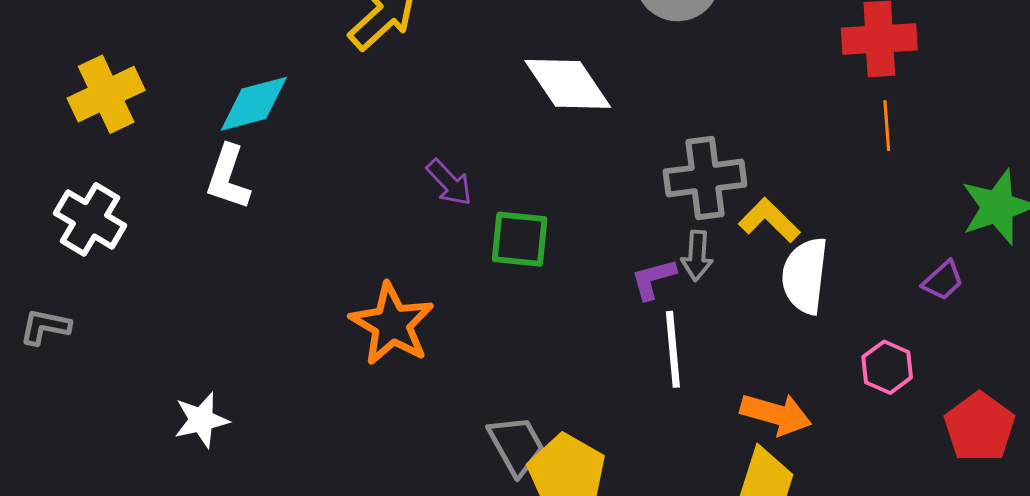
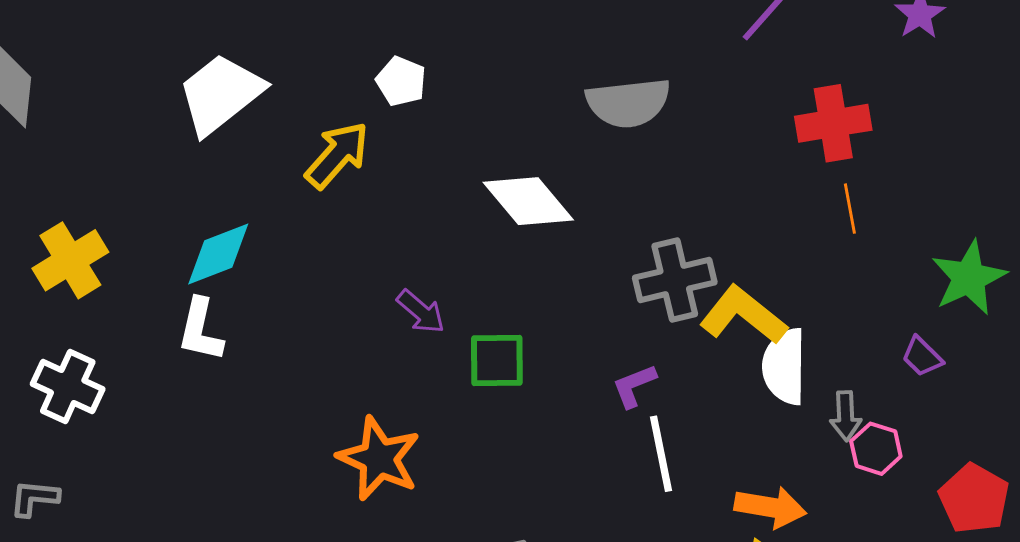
yellow L-shape: (769, 220) -> (743, 315), size x1.4
gray arrow: (697, 256) -> (846, 416), moved
purple trapezoid: (943, 281) -> (922, 357), turned 93

